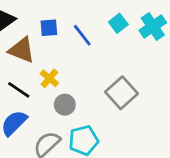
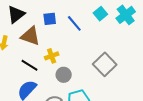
yellow cross: (49, 78) -> (52, 56), turned 32

